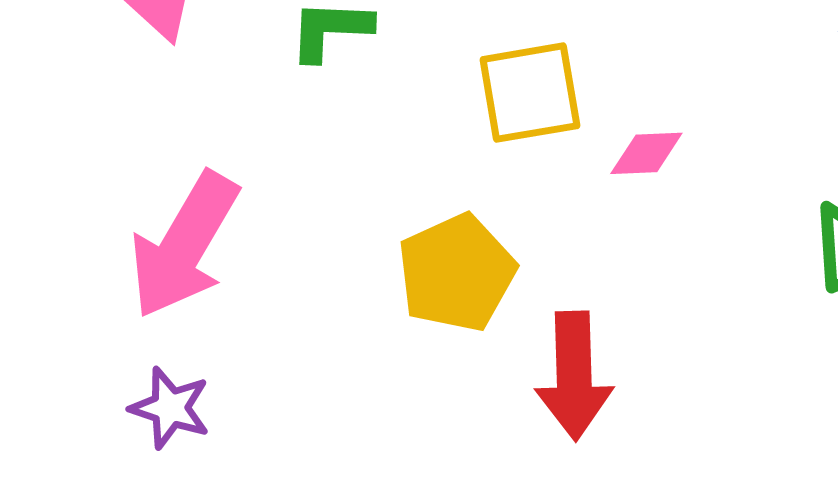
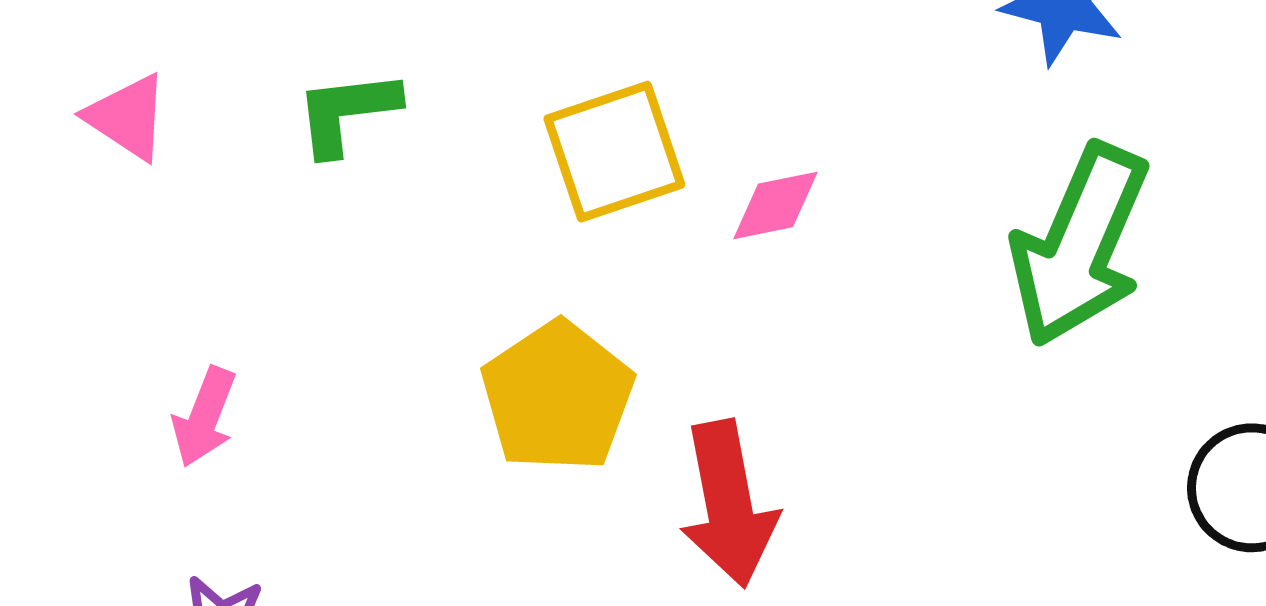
pink arrow: (184, 245) -> (204, 417), size x0.5

